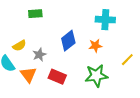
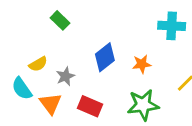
green rectangle: (35, 14) -> (60, 20), turned 48
cyan cross: (105, 20) -> (172, 26), moved

